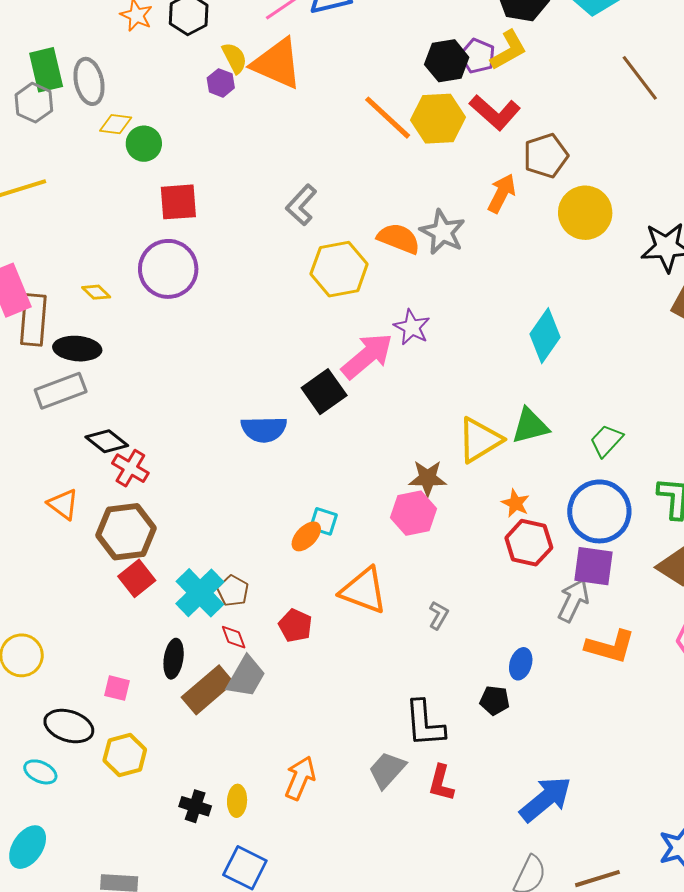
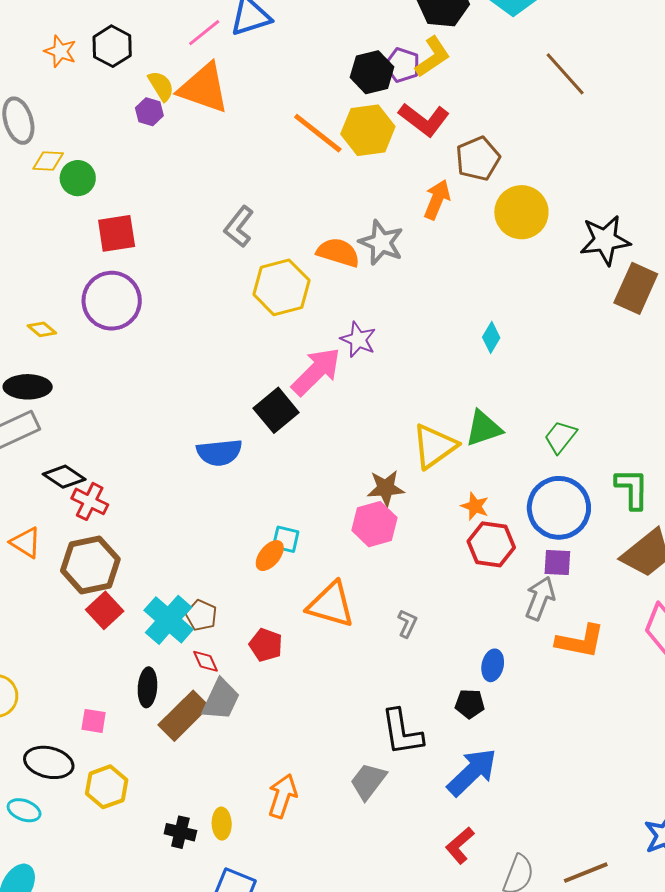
cyan diamond: (545, 336) -> (491, 337), size x0.6
purple square: (593, 566) -> (557, 563), size x0.7
red L-shape: (441, 783) -> (460, 845), moved, turned 39
blue arrow: (546, 799) -> (472, 772), moved

